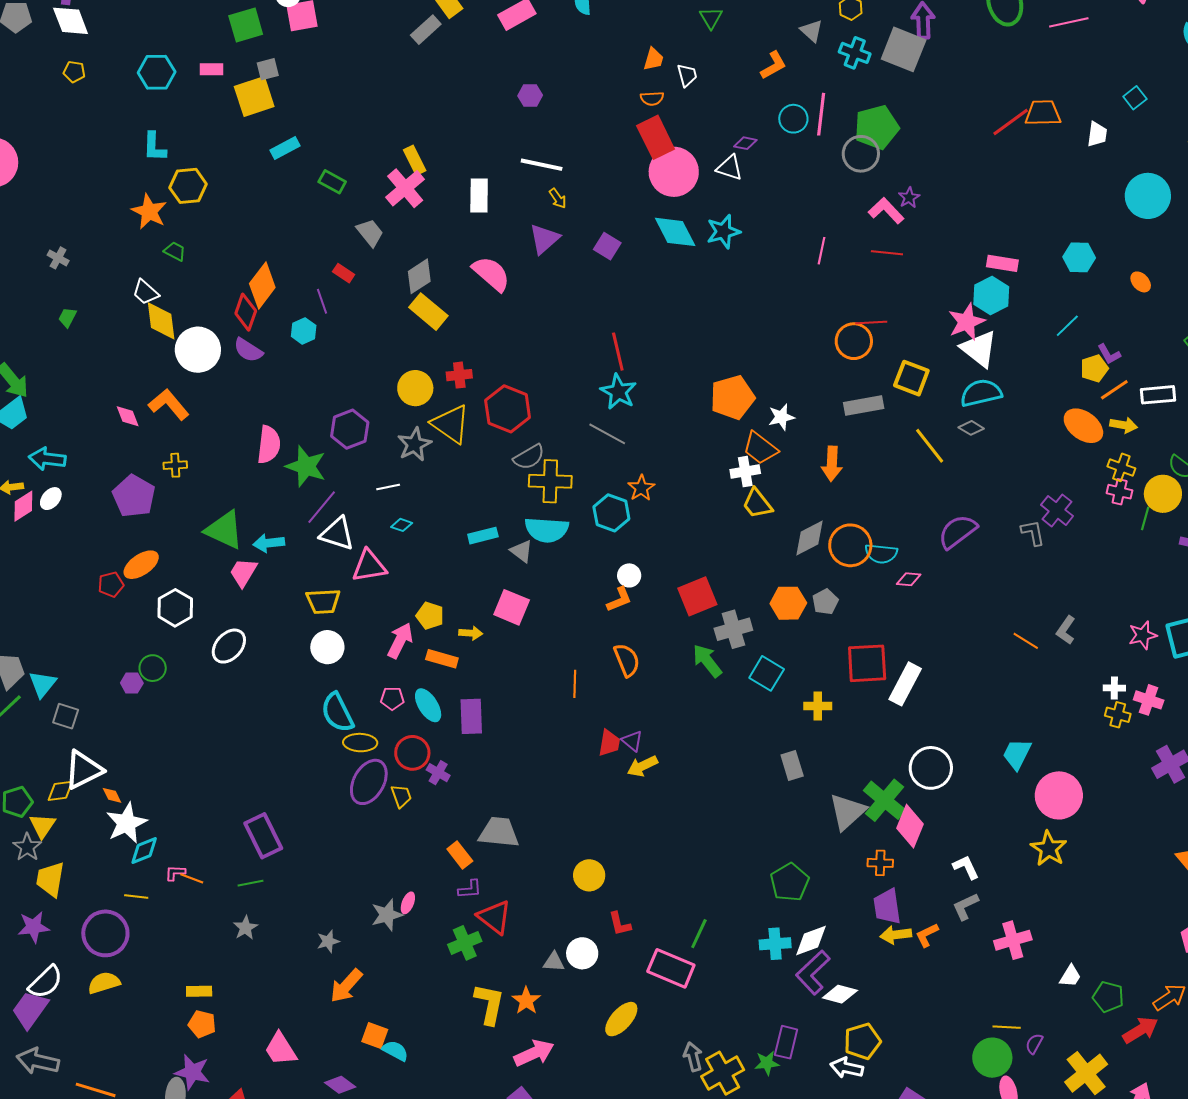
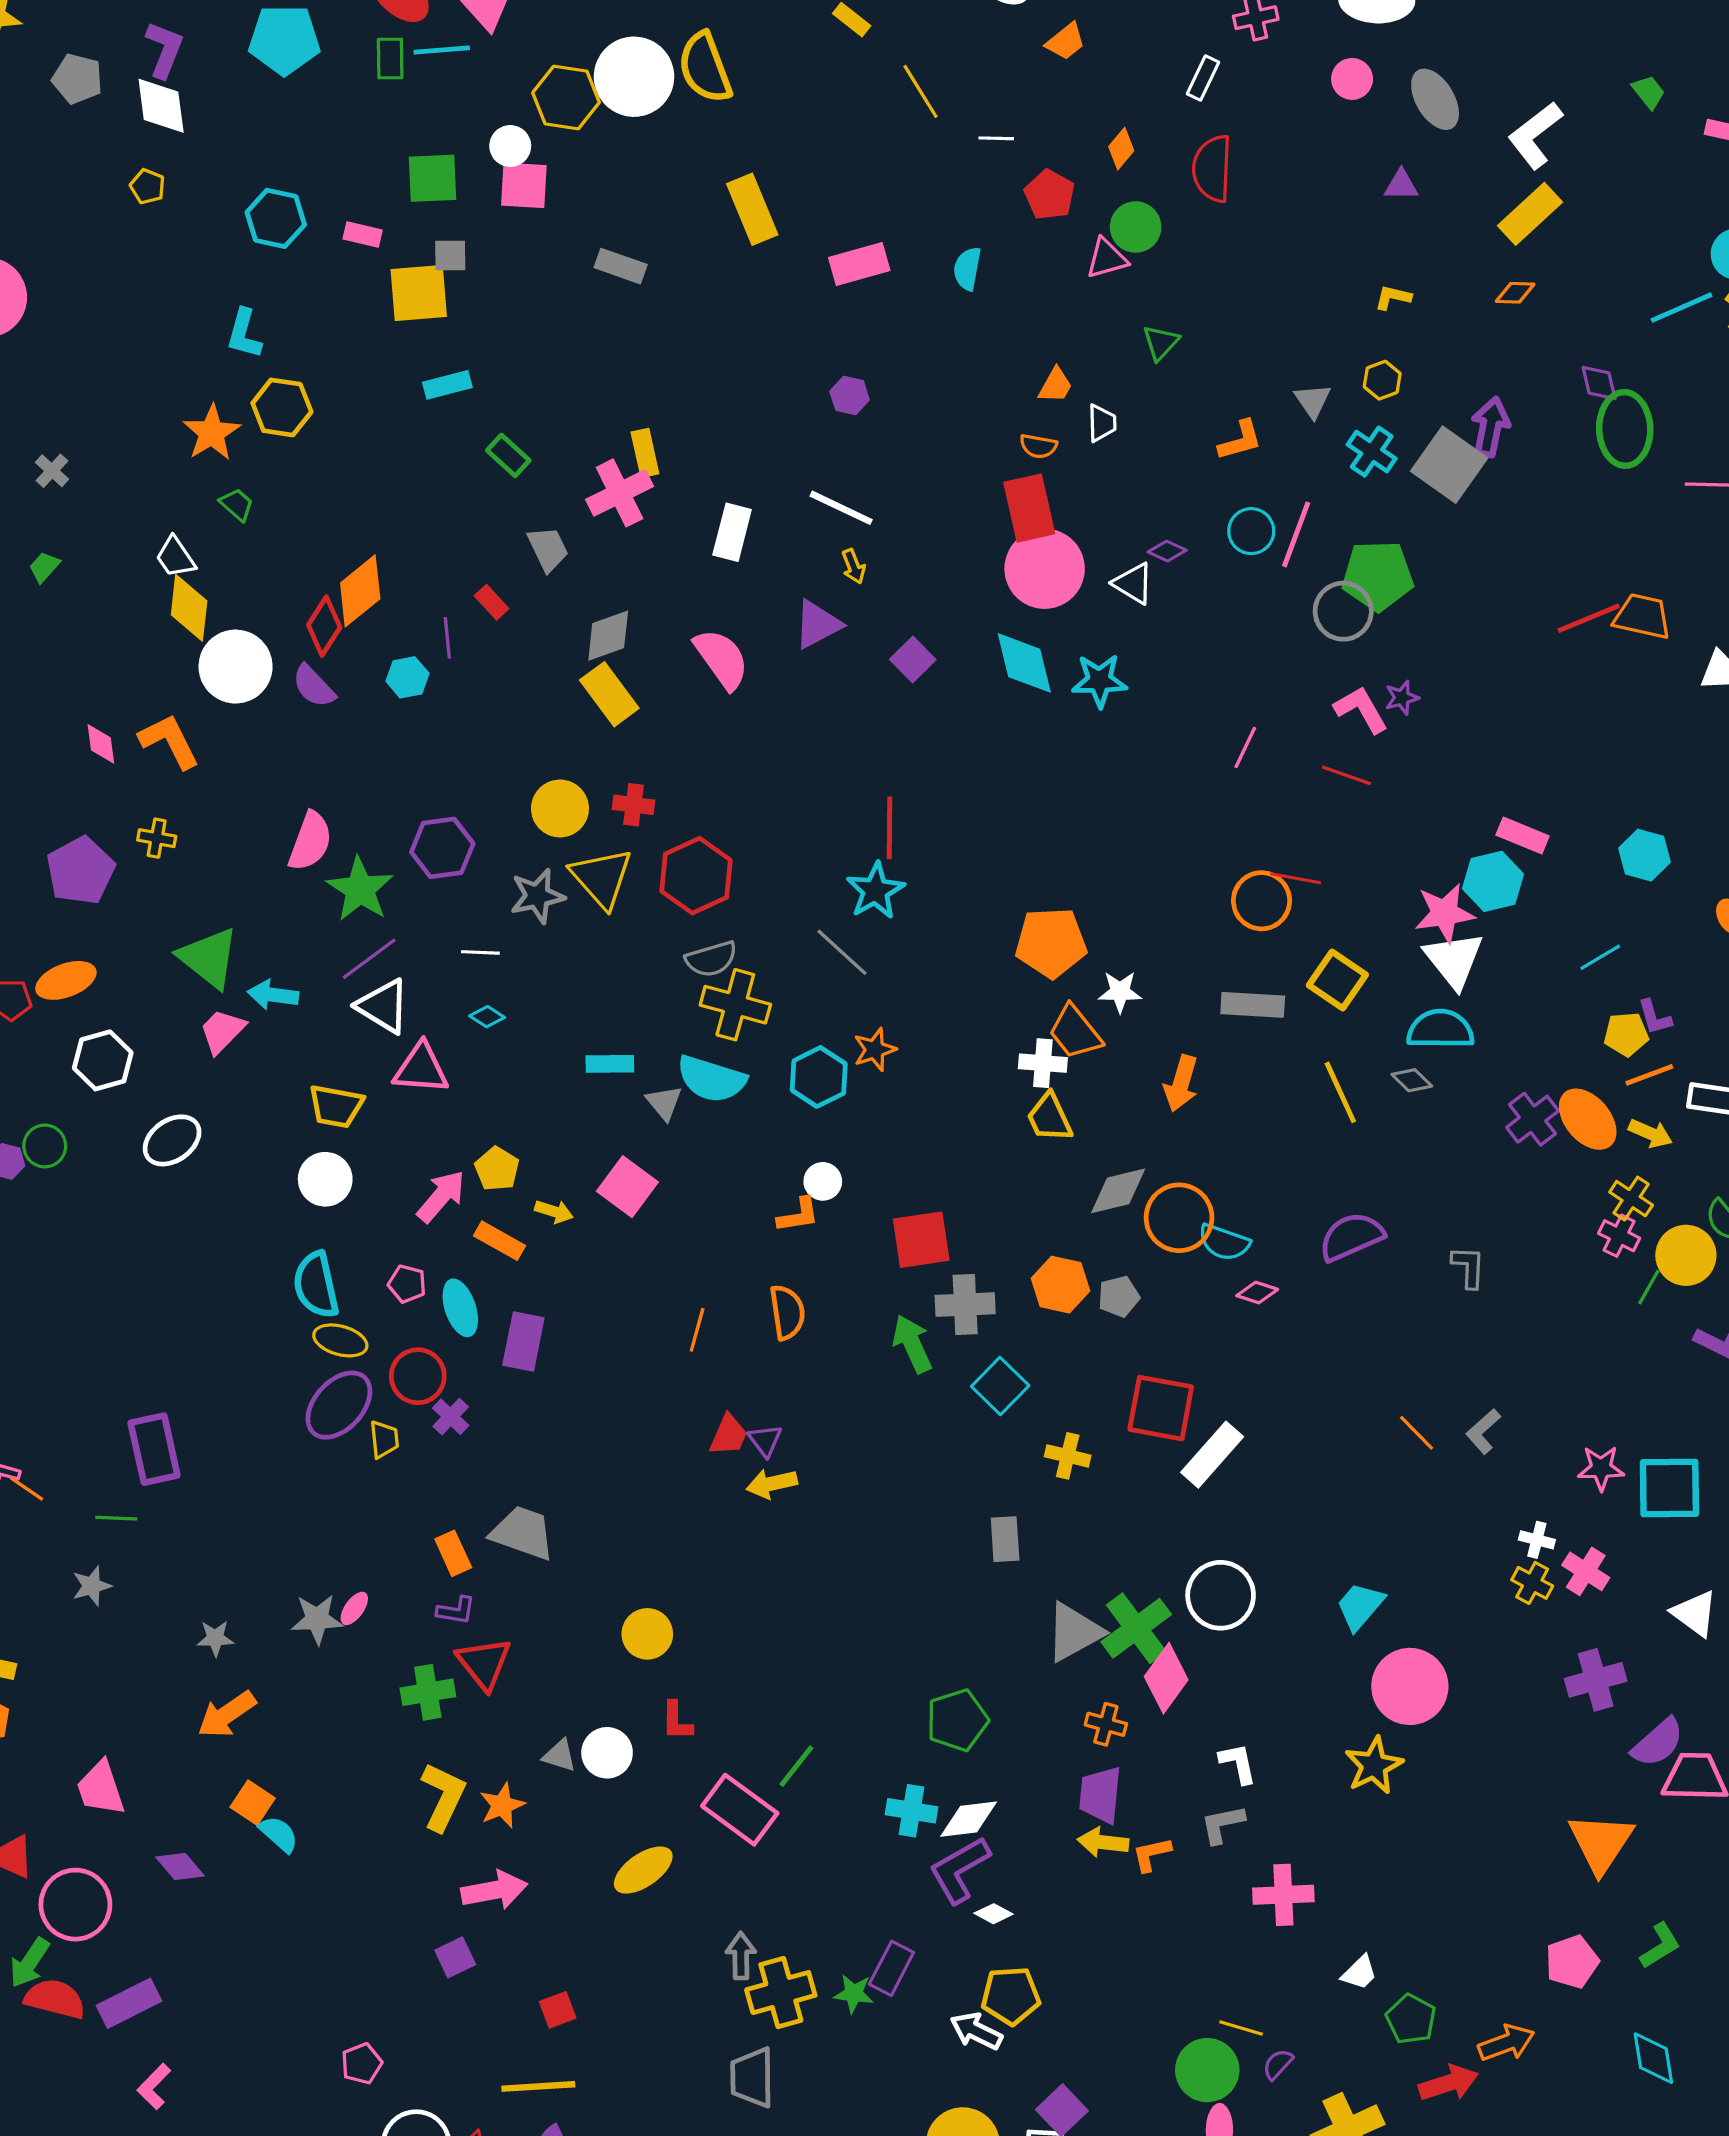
gray rectangle: (426, 30) -> (621, 266), moved, turned 48
purple cross: (1057, 510) -> (1533, 1119), moved
white diamond: (840, 994) -> (994, 1914), size x0.7

